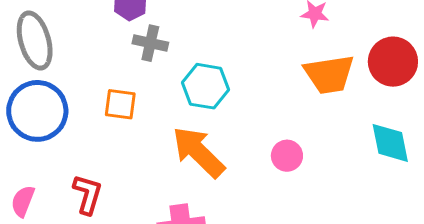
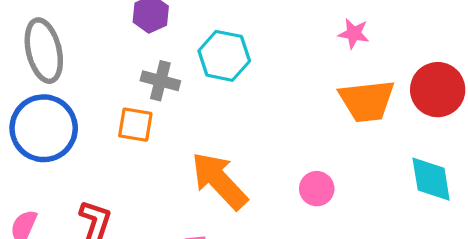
gray cross: (150, 43) -> (160, 81), moved
cyan hexagon: (206, 86) -> (224, 56), moved

